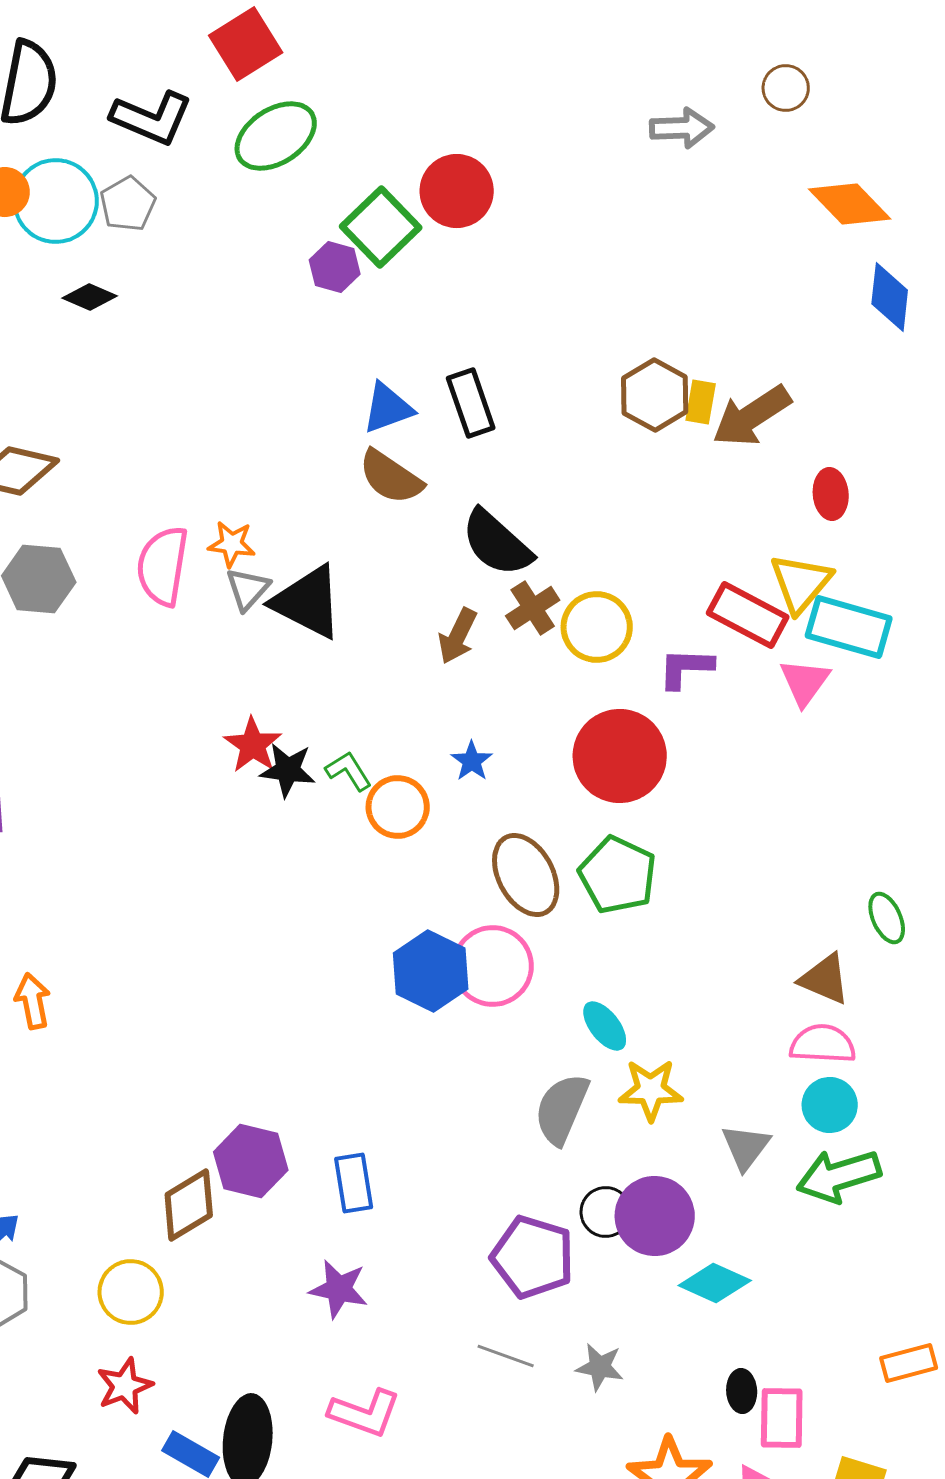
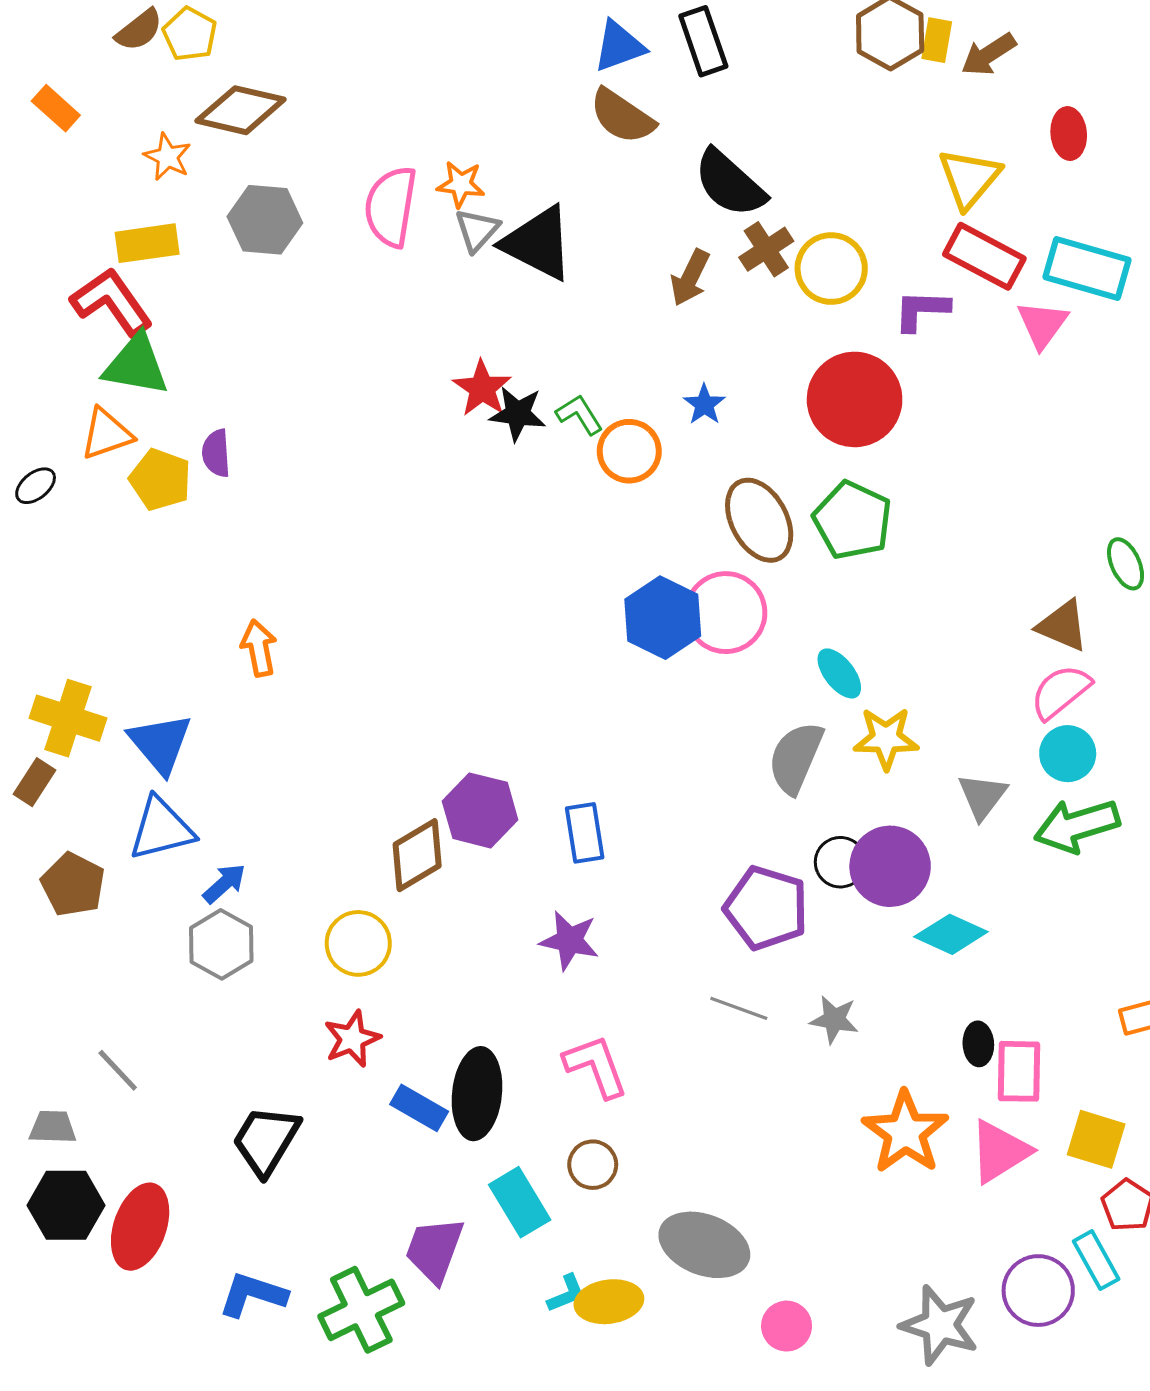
brown arrow: (752, 416) -> (989, 54), size x0.7
yellow triangle: (801, 583) -> (969, 178), moved
pink semicircle: (823, 1044) -> (1061, 692), turned -42
pink L-shape: (365, 1413) -> (596, 1066), turned -130

